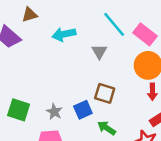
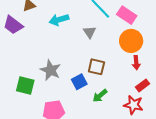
gray star: (54, 112) -> (51, 70), moved, size x1.5
green arrow: (107, 128) -> (100, 96), turned -70

